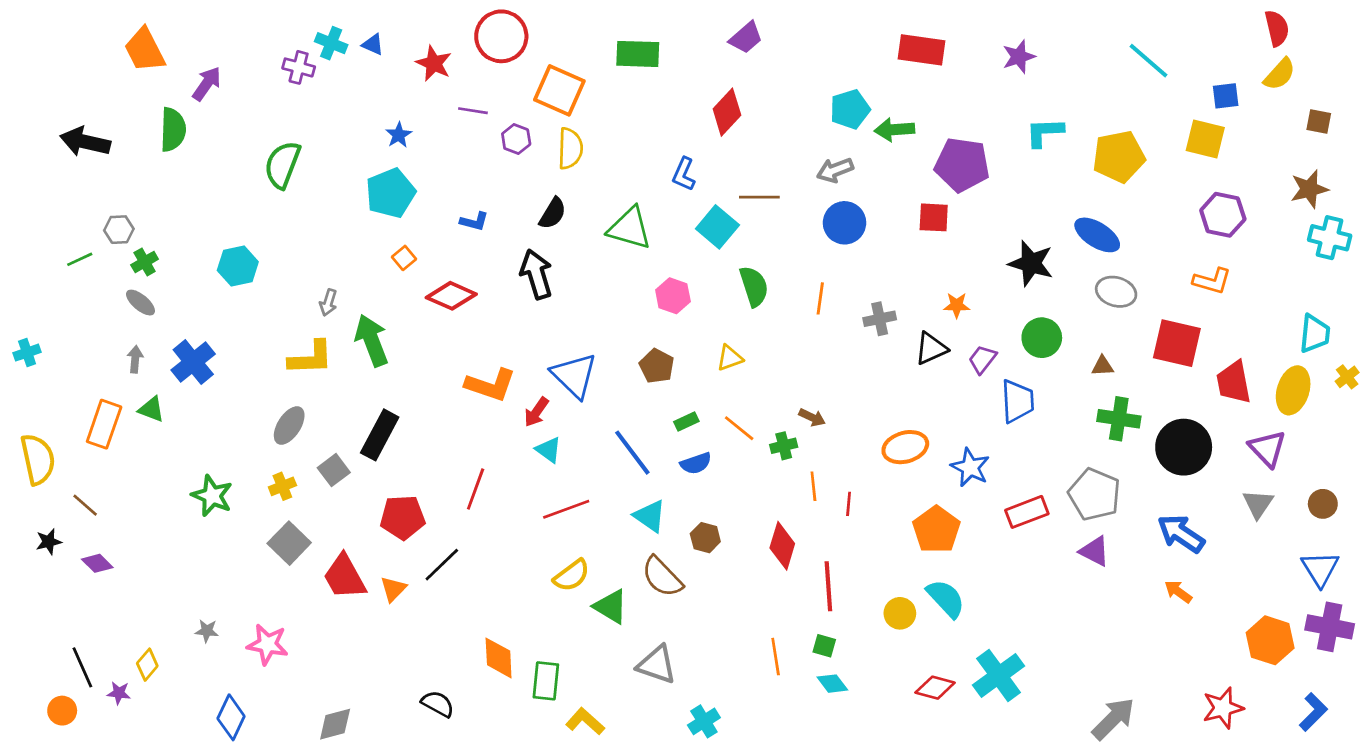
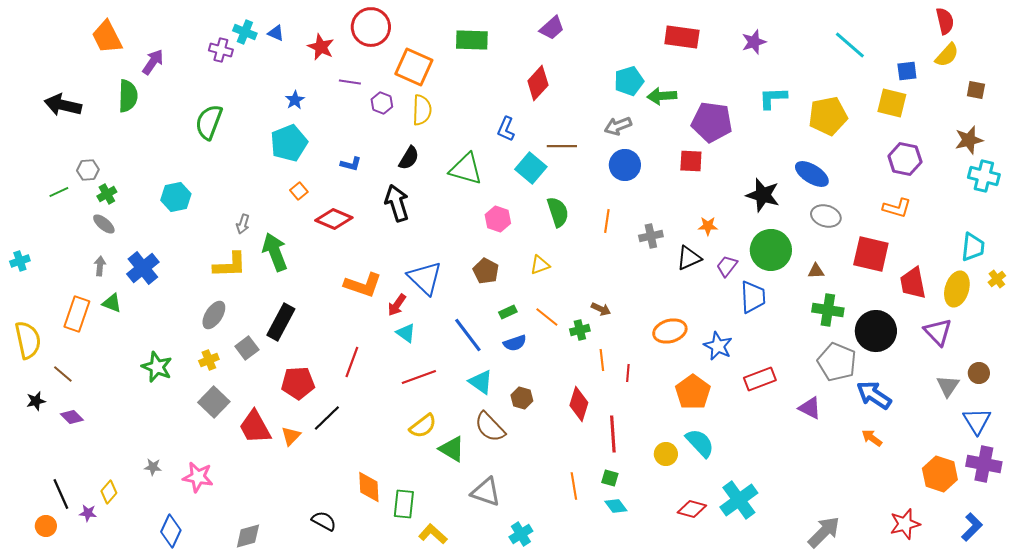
green circle: (1042, 338) -> (771, 250), size x1.4
gray pentagon: (1094, 494) -> (837, 362), moved
gray triangle: (1258, 504) -> (948, 386), moved

